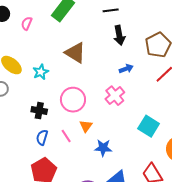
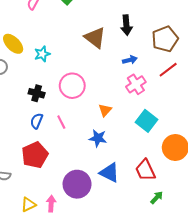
brown triangle: (75, 53) -> (95, 38), moved
pink cross: (115, 96) -> (136, 84), moved
orange triangle: (86, 126) -> (105, 110), moved

